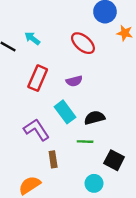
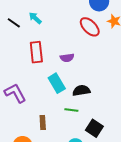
red ellipse: (83, 43) -> (90, 27), moved
red rectangle: (38, 78) -> (36, 52), turned -35
purple L-shape: (36, 130) -> (15, 93), moved

